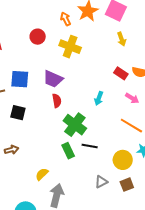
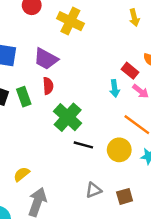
red rectangle: (121, 73) -> (130, 71), moved
cyan arrow: (99, 98) -> (115, 88), moved, turned -32
green rectangle: (68, 151) -> (24, 97), moved
yellow circle: (123, 160) -> (119, 150), moved

